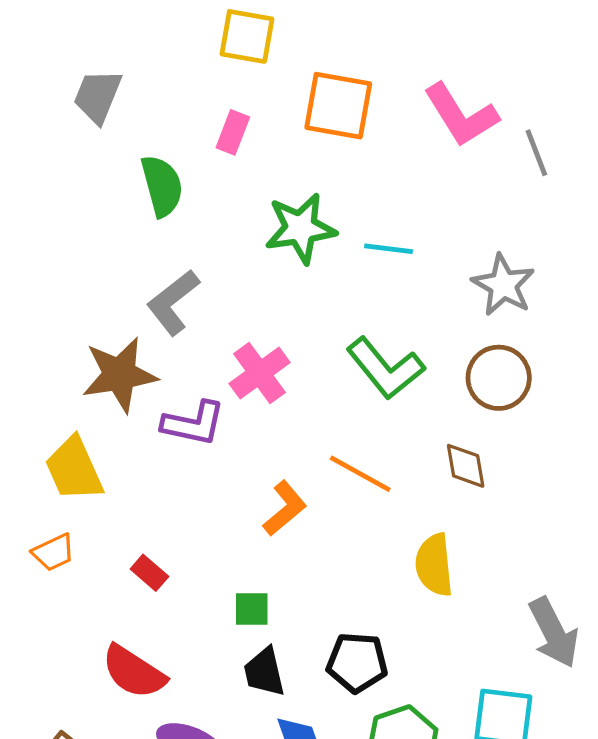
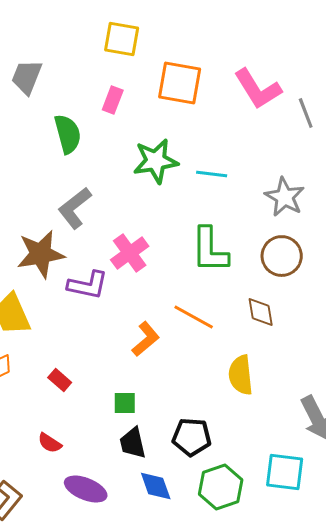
green L-shape: (385, 368) -> (210, 250), turned 39
red semicircle: (134, 672) -> (50, 443), size x0.6

